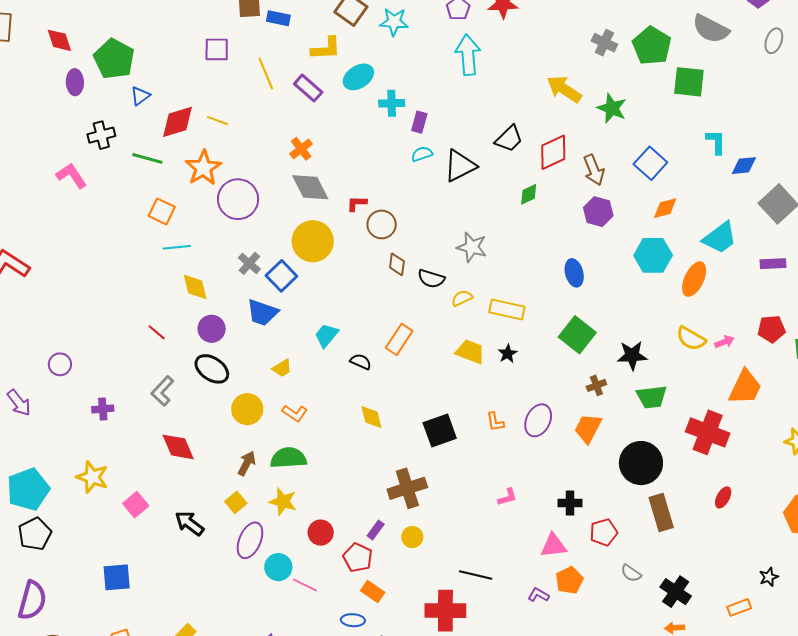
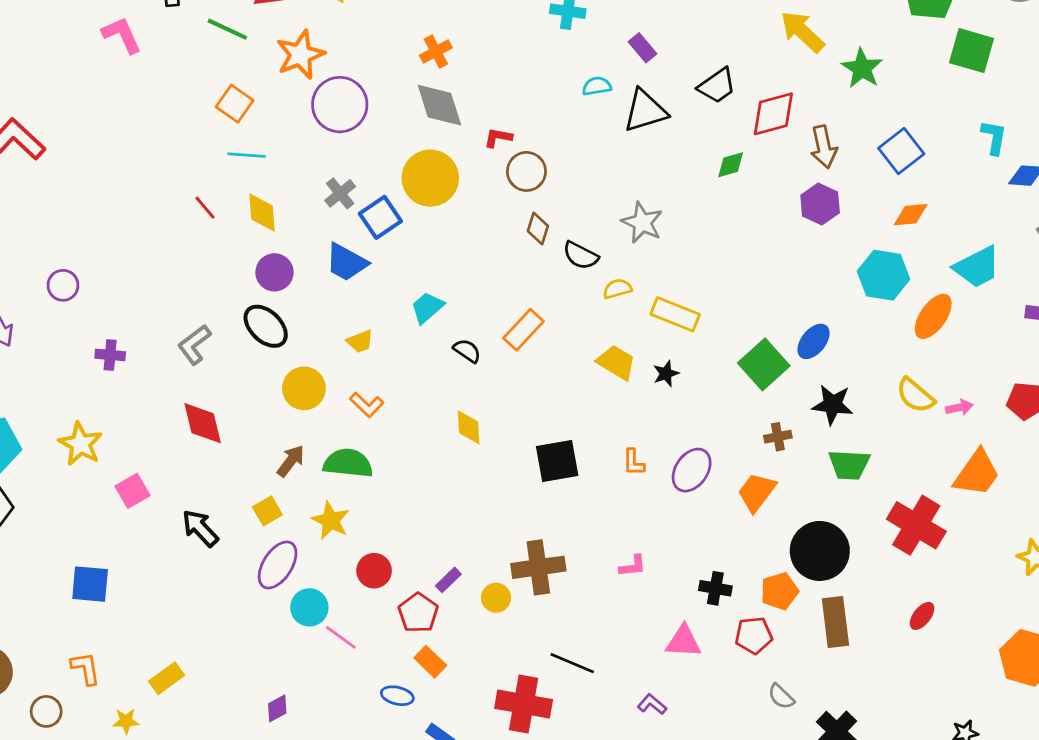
purple rectangle: (419, 122) -> (643, 48), moved, turned -65
blue ellipse: (574, 273) -> (814, 341), moved, turned 44
red line: (157, 332) -> (205, 208), moved
brown cross: (407, 488) -> (538, 567), moved
orange pentagon: (569, 580) -> (779, 591), moved

